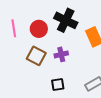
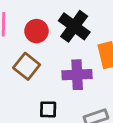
purple cross: (61, 54) -> (77, 75), moved, size x1.5

